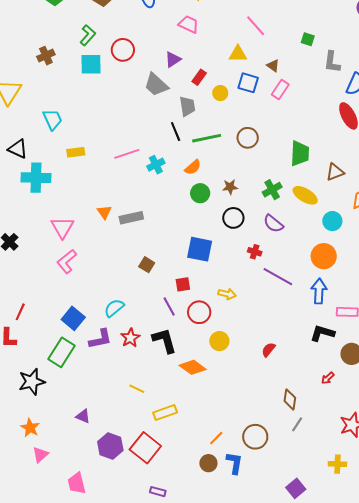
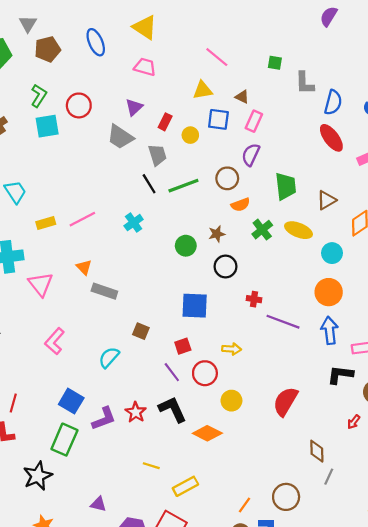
pink line: (127, 154) -> (82, 219), moved
orange semicircle: (193, 167) -> (240, 205), moved, turned 30
orange triangle: (104, 212) -> (84, 267), moved
gray rectangle: (131, 218) -> (104, 291), moved, turned 40
purple semicircle: (273, 224) -> (251, 155), moved, turned 85
pink triangle: (62, 227) -> (41, 284), moved
cyan semicircle: (114, 308) -> (109, 357), moved
red semicircle: (268, 350) -> (285, 401), size x1.8

